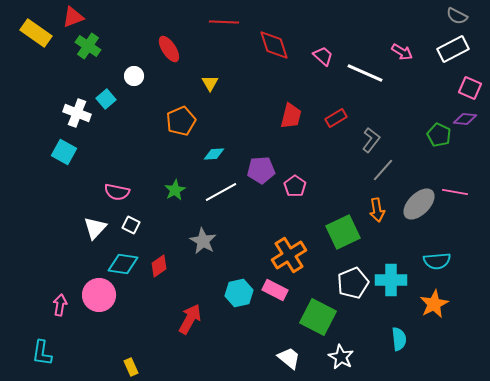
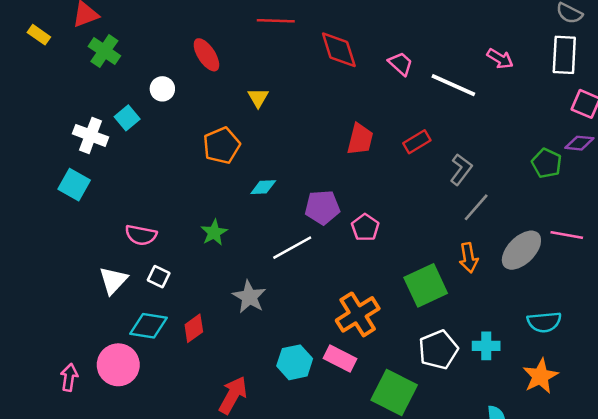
yellow rectangle: (36, 33) -> (39, 35), size x0.6
white rectangle: (453, 49) -> (564, 55), turned -60
white line: (221, 192) -> (292, 248), moved
cyan cross: (391, 280) -> (486, 346), size x0.7

